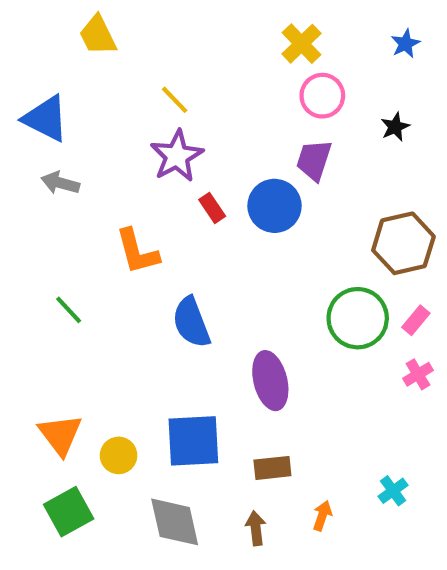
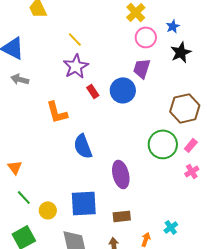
blue star: (405, 44) -> (173, 26), moved
black star: (395, 127) -> (181, 52), size x1.5
green line: (69, 310) -> (24, 197), moved
orange triangle: (60, 435) -> (15, 167), moved, size x0.7
cyan cross: (393, 491) -> (171, 227), moved

